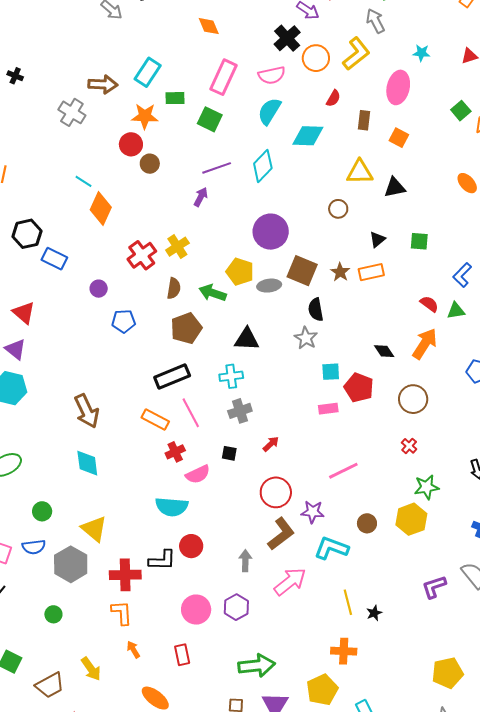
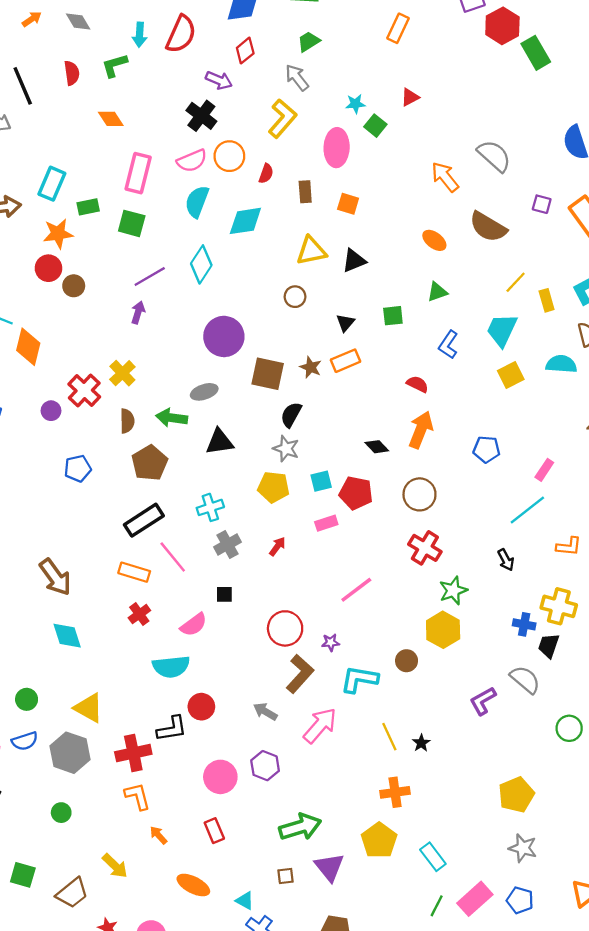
orange circle: (316, 58) -> (229, 156), moved
green square: (461, 111) -> (375, 126), moved
yellow pentagon: (240, 272) -> (273, 487), moved
gray ellipse: (269, 286) -> (204, 392), moved
purple circle: (99, 289) -> (51, 411), moved
black semicircle: (316, 310) -> (291, 415), turned 50
green triangle: (456, 311) -> (437, 292), moved
black triangle: (247, 339) -> (220, 442), moved
red arrow: (271, 444) -> (277, 546), moved
red cross: (409, 446) -> (425, 548), size x1.8
red cross: (175, 452) -> (139, 614), moved
purple star: (313, 512) -> (331, 642), size x0.7
brown circle: (367, 523) -> (407, 661), moved
gray arrow: (245, 561) -> (265, 711), turned -50

